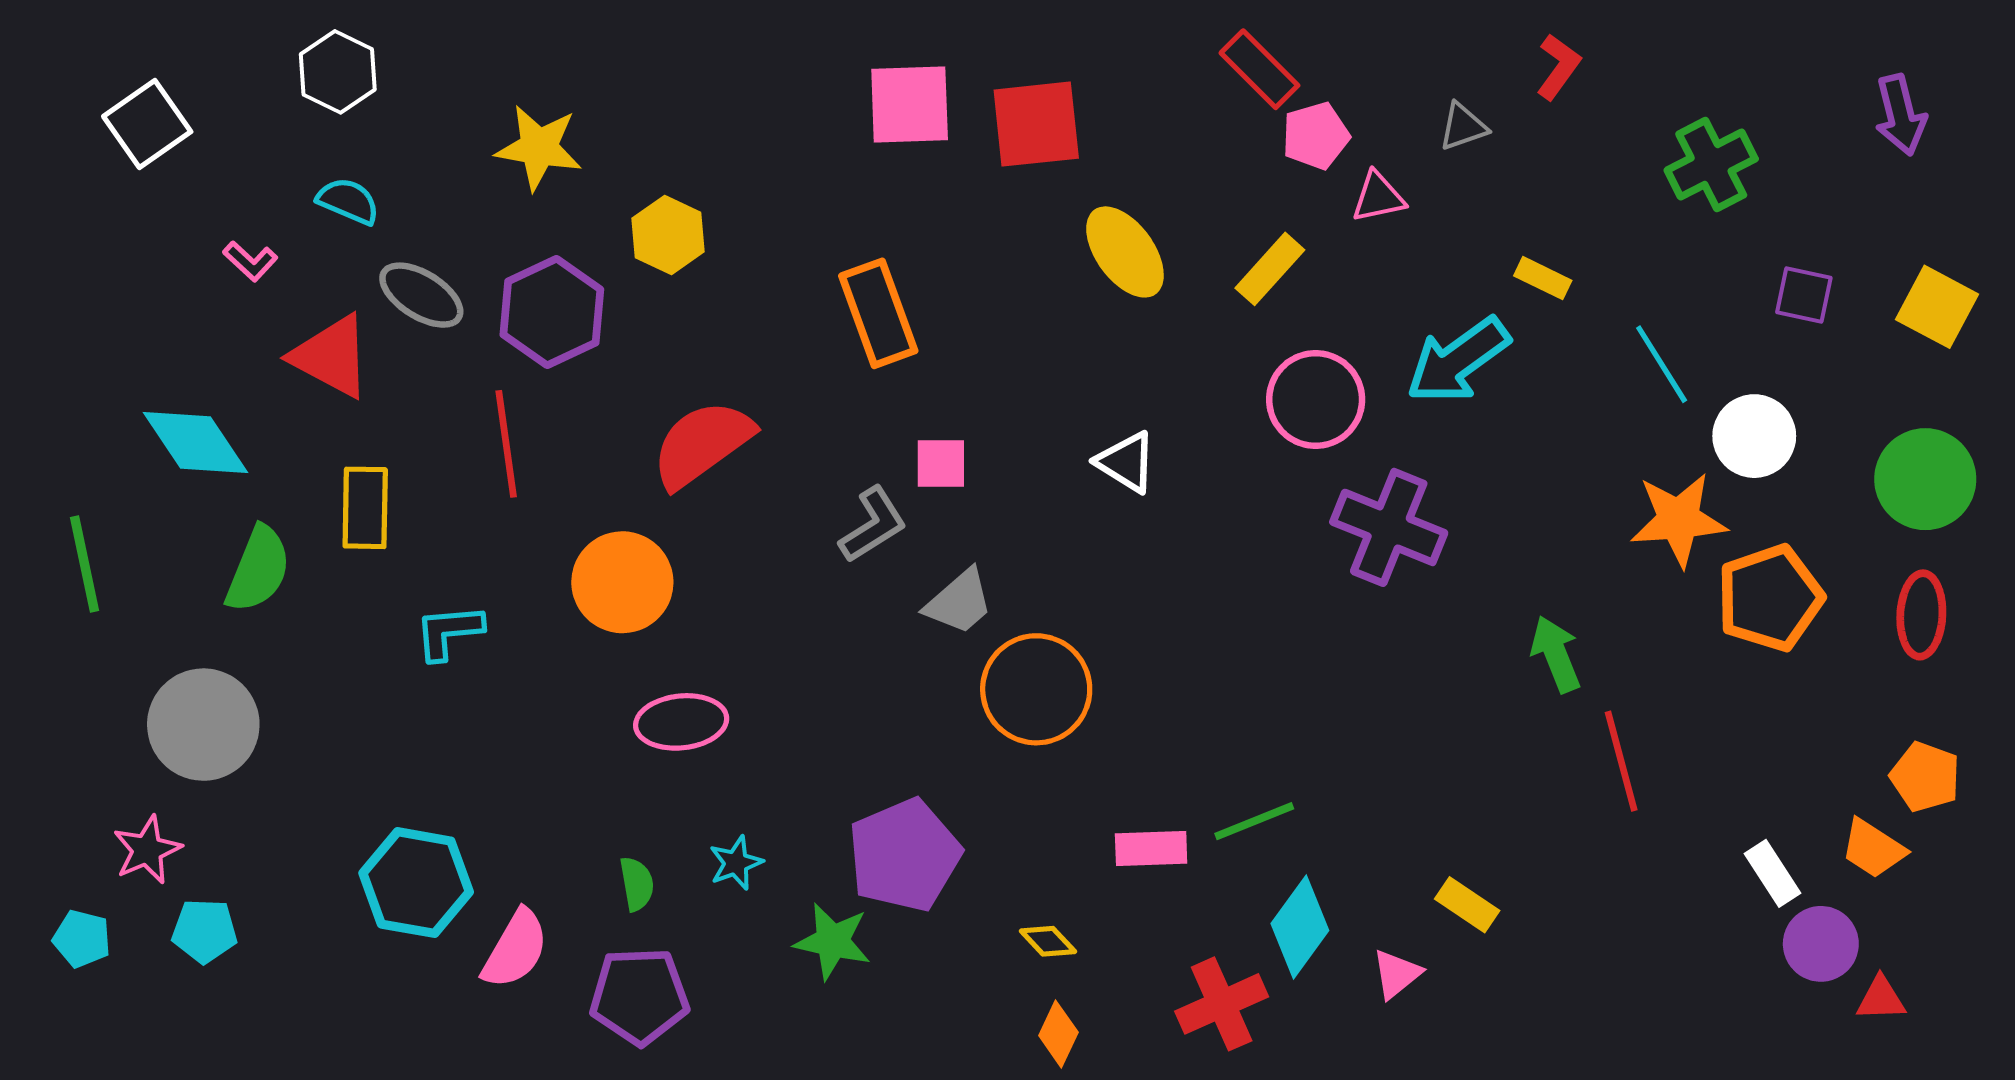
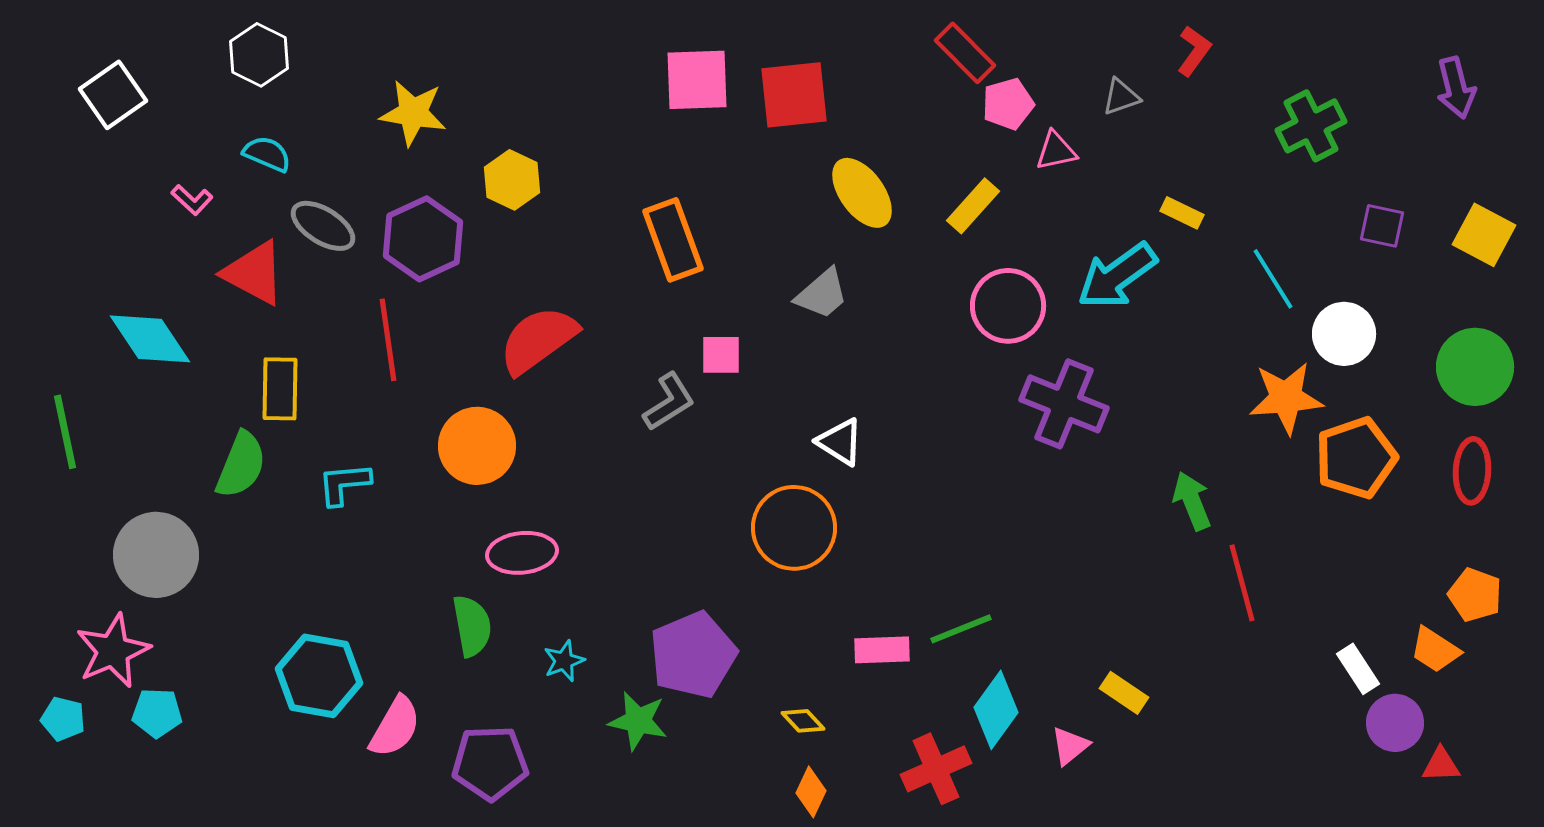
white triangle: (1126, 462) -> (840, 442), moved
green semicircle: (258, 569) -> (241, 465), moved
gray trapezoid: (959, 602) -> (822, 294), moved
pink star: (147, 850) -> (113, 651), size x1.4
green semicircle: (637, 884) -> (472, 626), moved, size x1.5

